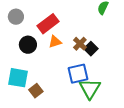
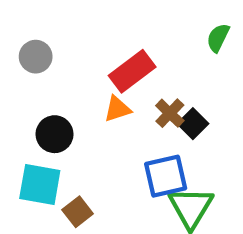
red rectangle: (48, 24) -> (132, 71), moved
black circle: (28, 45) -> (55, 134), moved

